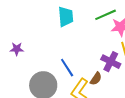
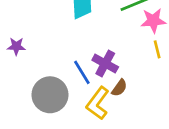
purple cross: (111, 62) -> (105, 63), moved

